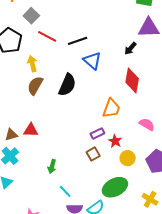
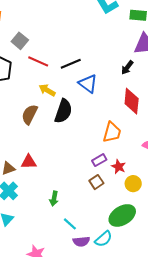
yellow arrow: (32, 64) -> (47, 90), moved, turned -42

